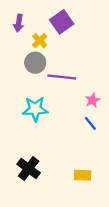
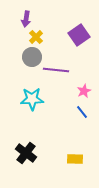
purple square: (62, 22) -> (79, 35), moved
purple arrow: (19, 23) -> (26, 19), moved

